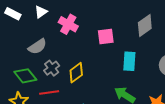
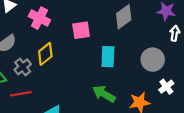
yellow diamond: (76, 73) -> (45, 54), moved

